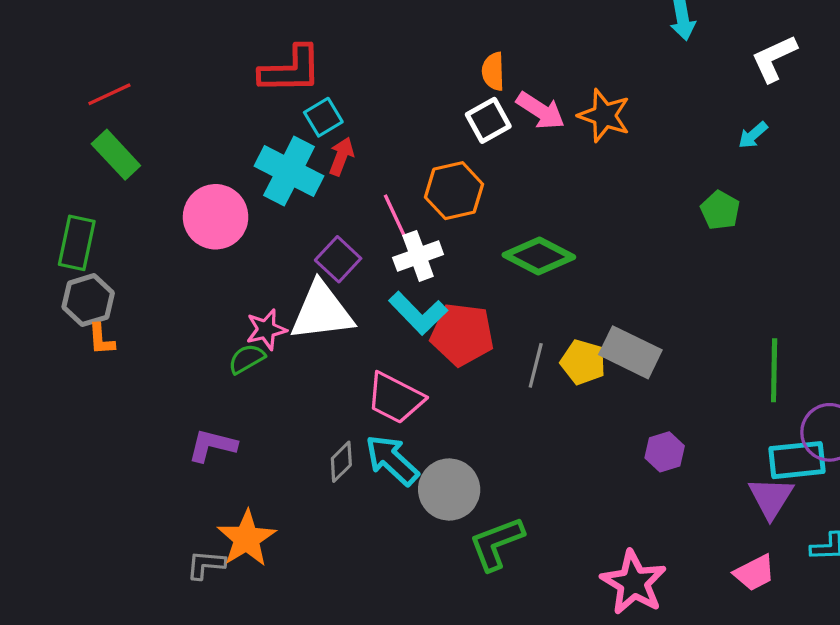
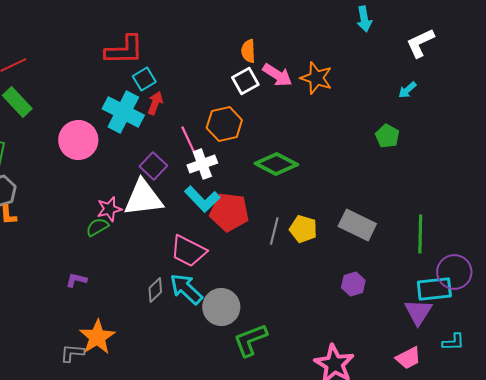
gray rectangle: (630, 352) -> (357, 225), moved
purple L-shape: (212, 445) -> (76, 280), size x0.7

